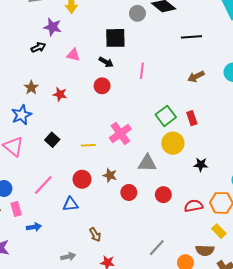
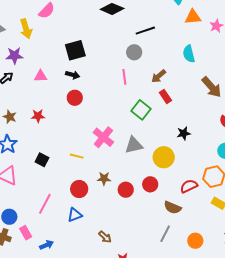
gray circle: (137, 13) -> (134, 52), moved
pink line: (142, 71) -> (124, 77), moved
brown arrow: (196, 76) -> (159, 76), moved
red rectangle: (192, 118) -> (165, 96), moved
yellow circle: (173, 143) -> (164, 157), moved
yellow line: (88, 145) -> (77, 156), turned 32
gray triangle: (147, 163) -> (134, 145), moved
black star: (201, 165) -> (184, 133), moved
red circle: (163, 195) -> (150, 184), moved
brown semicircle: (205, 250) -> (173, 208), moved, turned 36

